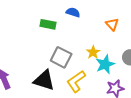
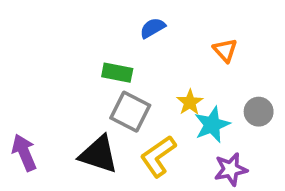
blue semicircle: (73, 12) -> (153, 28), turned -48
green rectangle: (48, 24) -> (117, 73), moved

